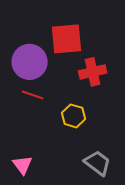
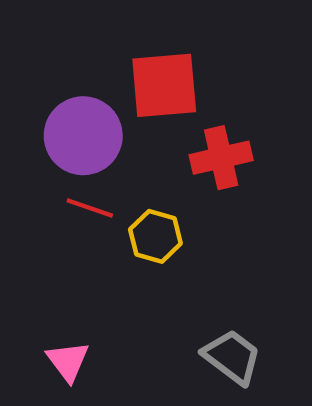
yellow hexagon: (74, 116) -> (155, 236), moved

